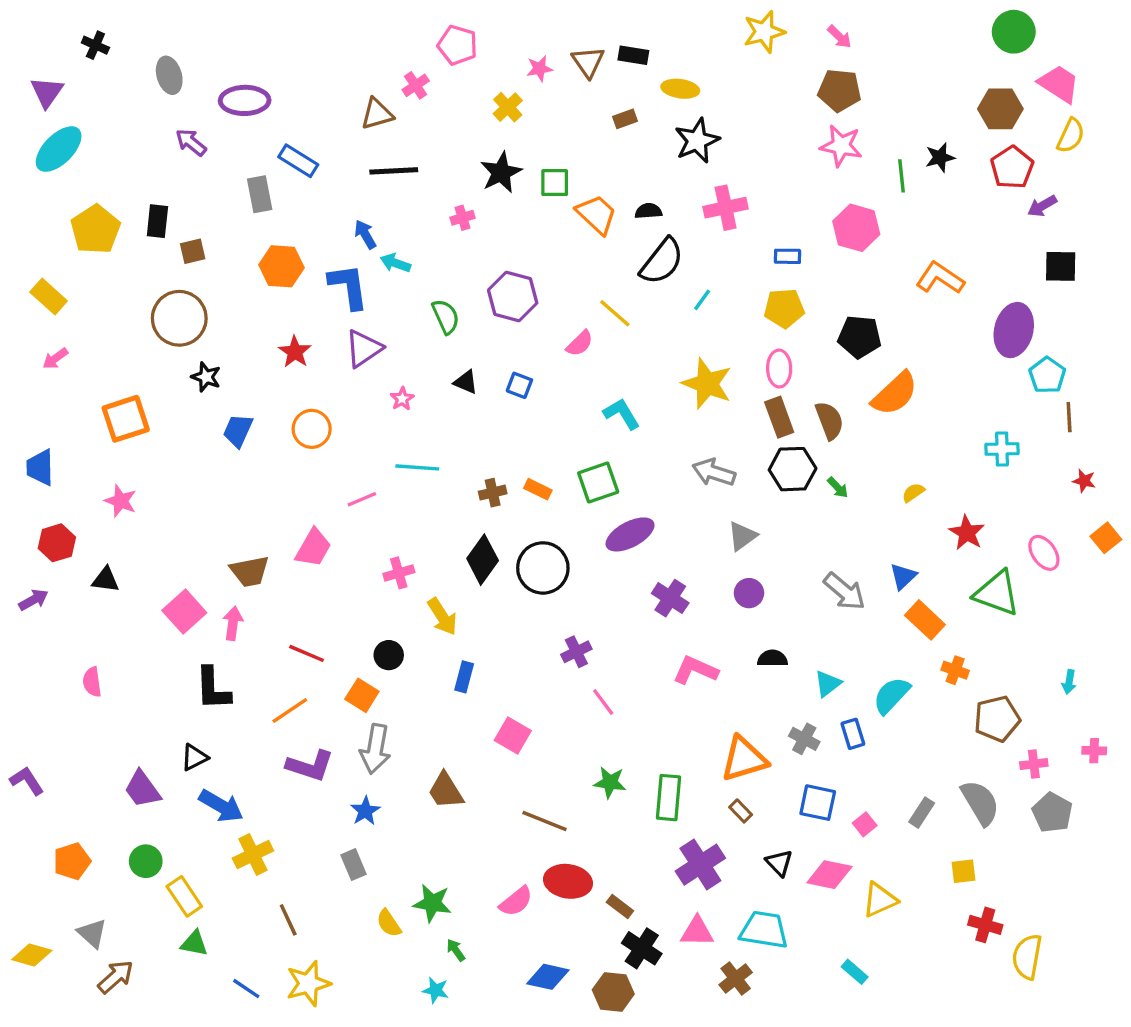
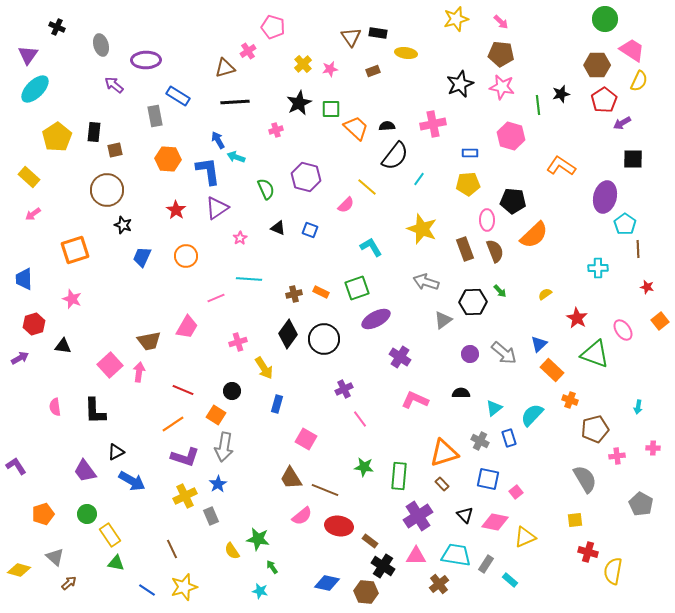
pink star: (540, 69) -> (330, 69), moved
black star: (697, 141) -> (460, 84), moved
pink ellipse: (779, 369) -> (487, 220), moved
black hexagon: (793, 469) -> (473, 302), moved
purple circle: (749, 593) -> (470, 354), moved
black L-shape: (213, 689) -> (95, 411), moved
brown trapezoid: (446, 791) -> (291, 478), moved
gray rectangle: (922, 813) -> (486, 564), moved
gray pentagon: (1052, 813) -> (641, 504), moved
yellow cross: (253, 855) -> (185, 496), moved
pink semicircle: (516, 901) -> (302, 516), moved
brown arrow: (116, 977) -> (69, 583), size x0.7

